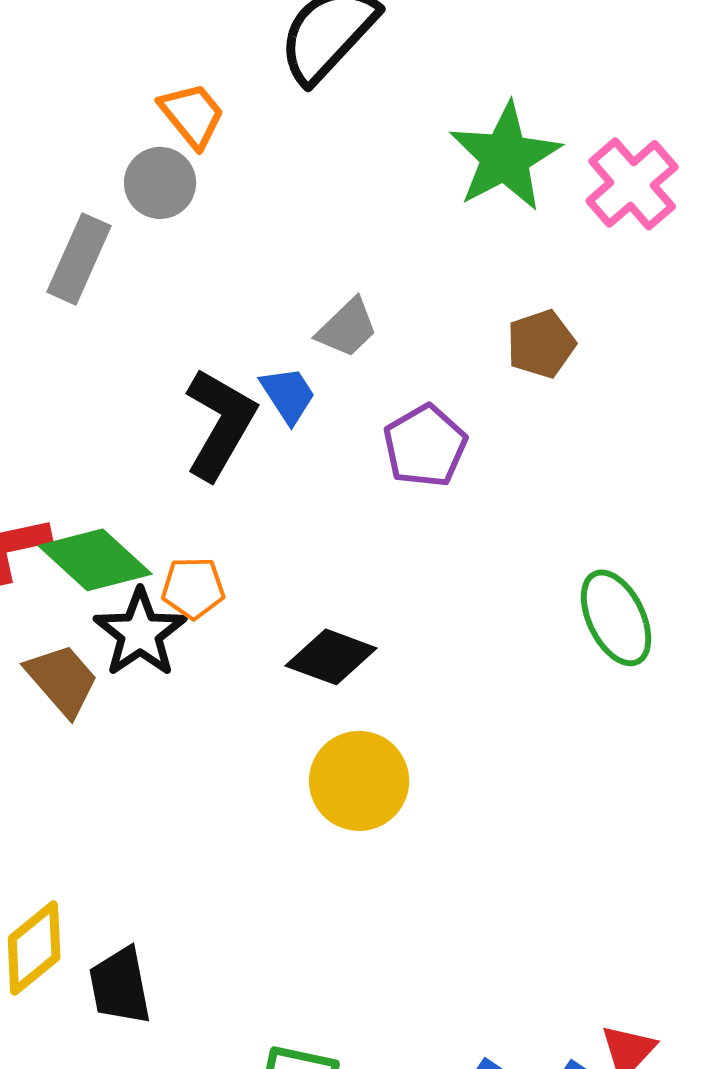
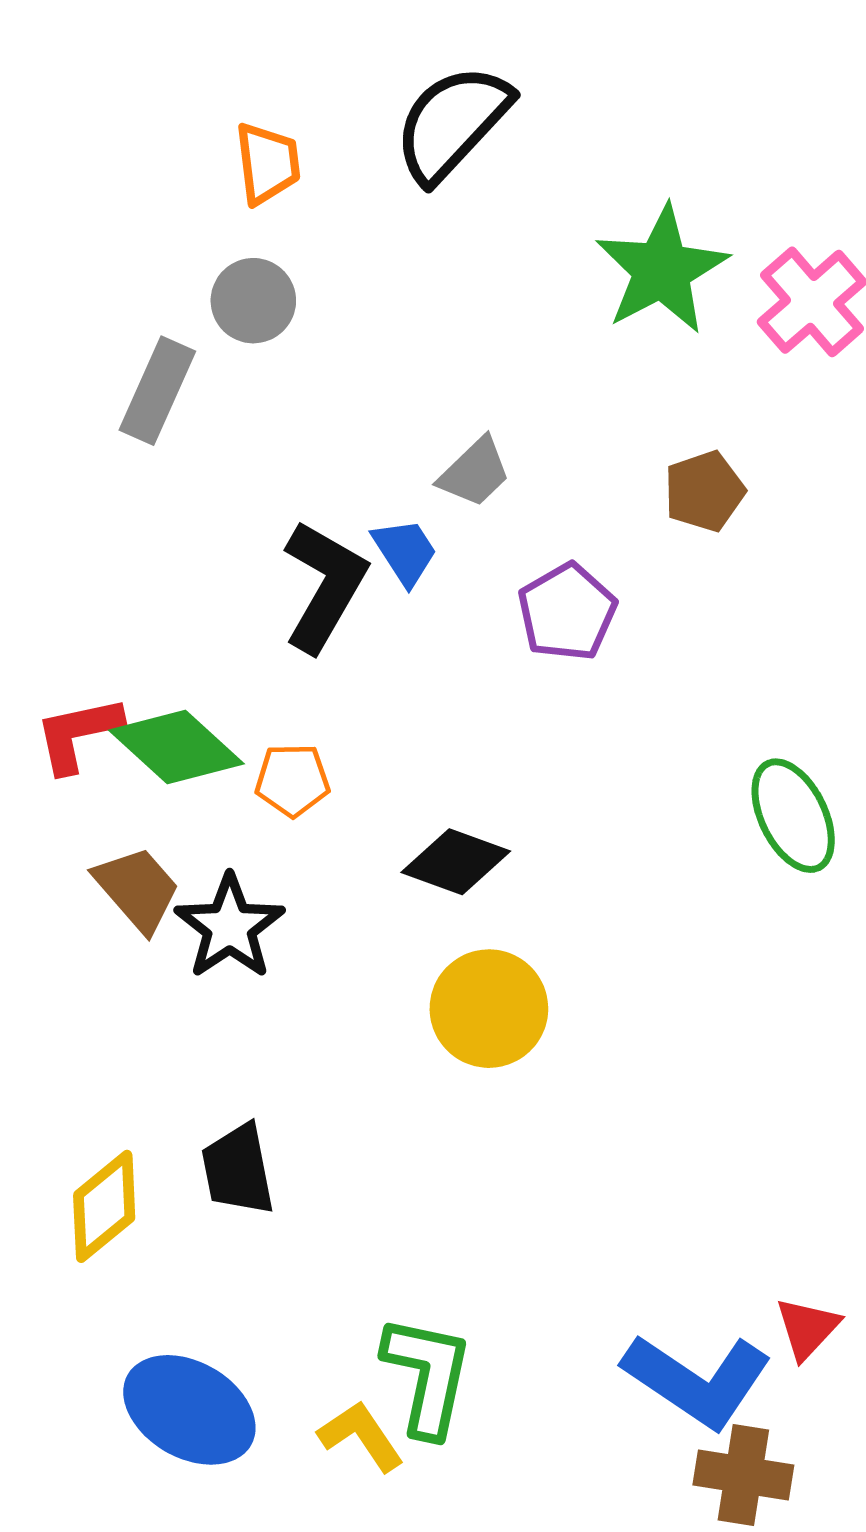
orange trapezoid: (192, 115) -> (268, 163), moved, turned 32
black star: (140, 633) -> (230, 927), moved
black trapezoid: (120, 986) -> (238, 1170), moved

